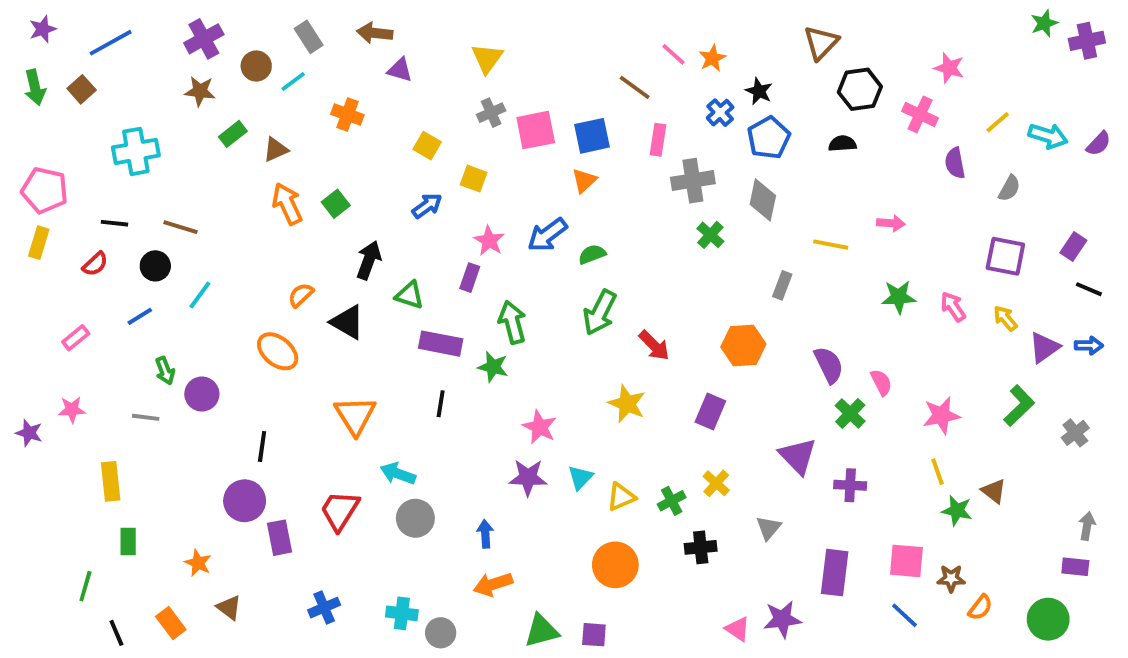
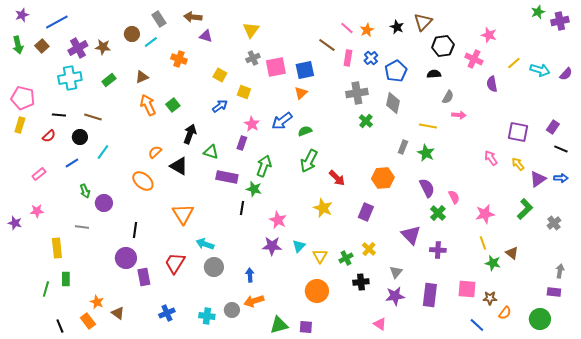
purple cross: (204, 39) -> (78, 48), moved
black star: (759, 91) -> (397, 27), moved
green rectangle: (233, 134) -> (109, 80), moved
pink rectangle: (658, 140) -> (348, 58), moved
gray semicircle: (1009, 188) -> (448, 97), moved
green star: (899, 297) -> (426, 153), moved, turned 30
green arrow: (512, 322) -> (264, 166), turned 35
black line: (441, 404) -> (242, 208), moved
gray line: (146, 417) -> (82, 227), moved
yellow triangle: (621, 497) -> (320, 256), turned -35
orange star: (198, 563) -> (97, 302), moved
green line: (85, 586) -> (46, 289), moved
blue line: (905, 615) -> (477, 325), moved
purple star: (782, 619) -> (395, 296), moved
gray circle: (441, 633) -> (232, 310), moved

